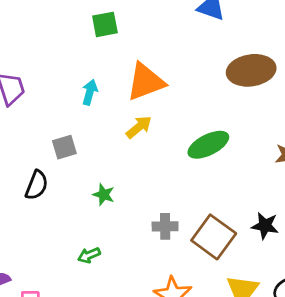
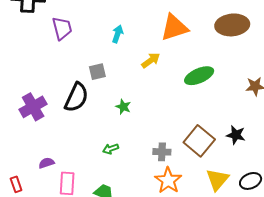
orange triangle: (146, 82) -> (174, 27), moved
black semicircle: (37, 185) -> (76, 97), size x1.4
gray cross: (165, 226) -> (162, 152), moved

